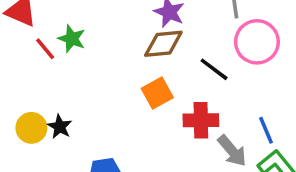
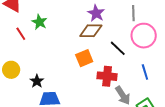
red line: (45, 49) -> (21, 34), moved
black star: (60, 127) -> (37, 81), moved
blue line: (266, 130) -> (145, 72), moved

